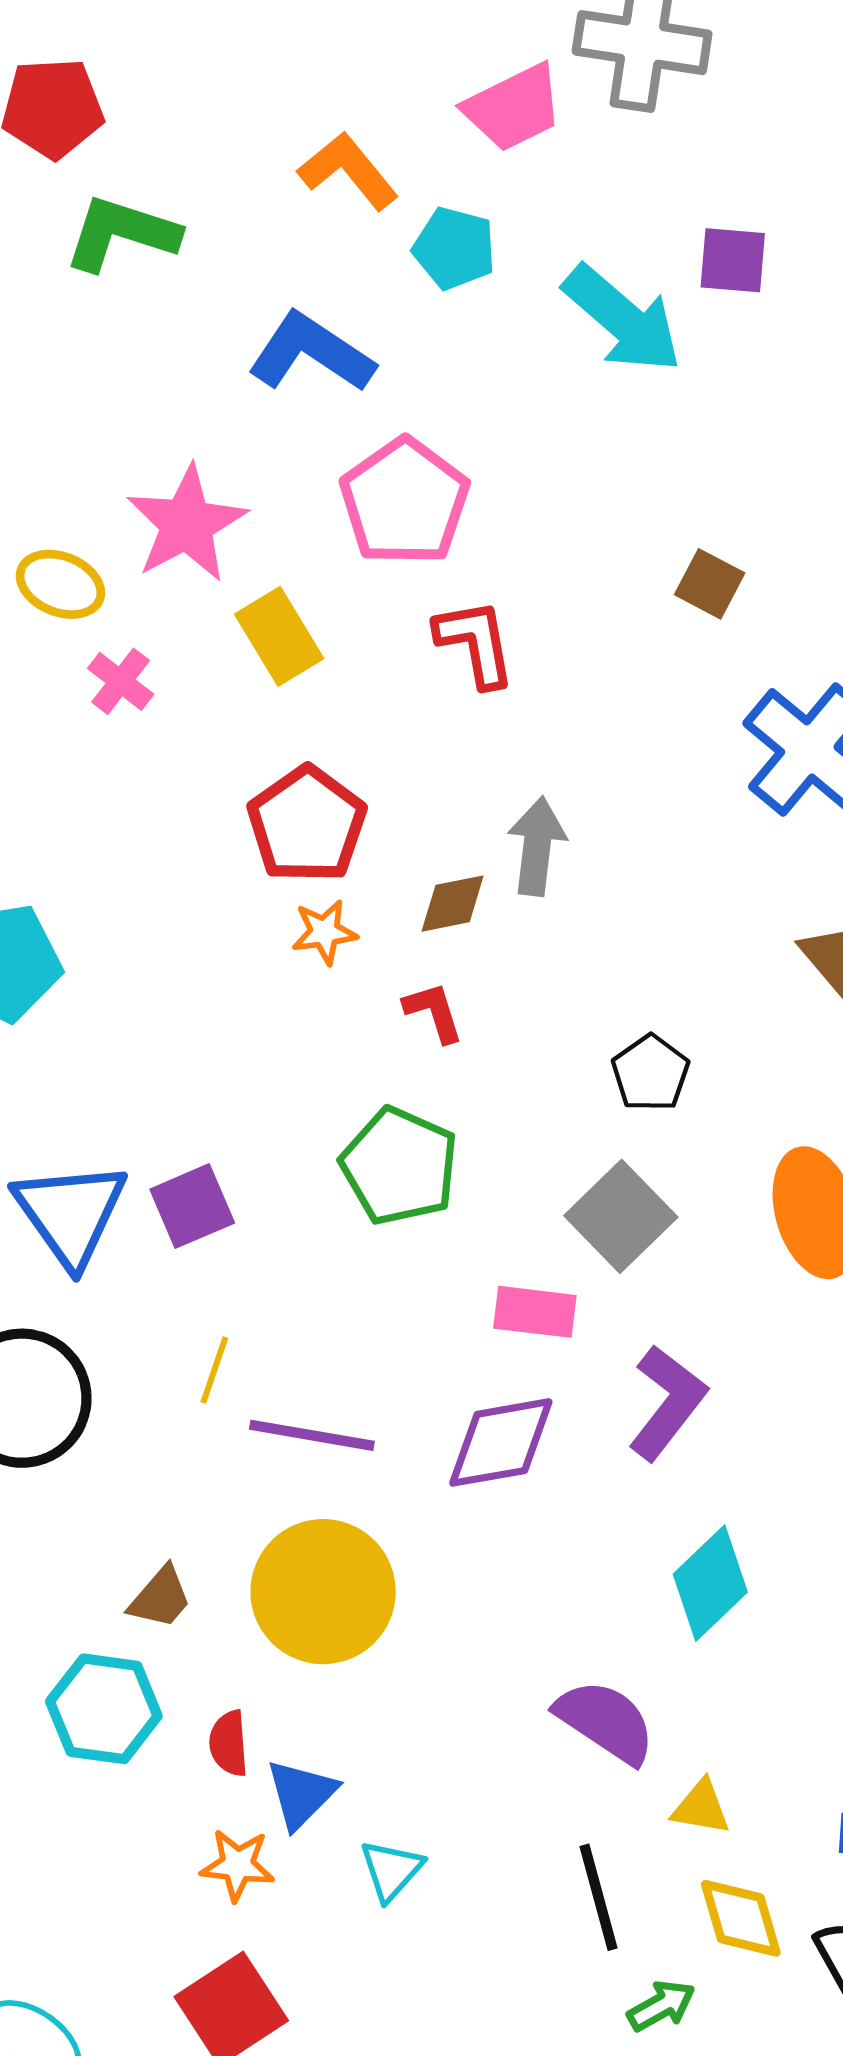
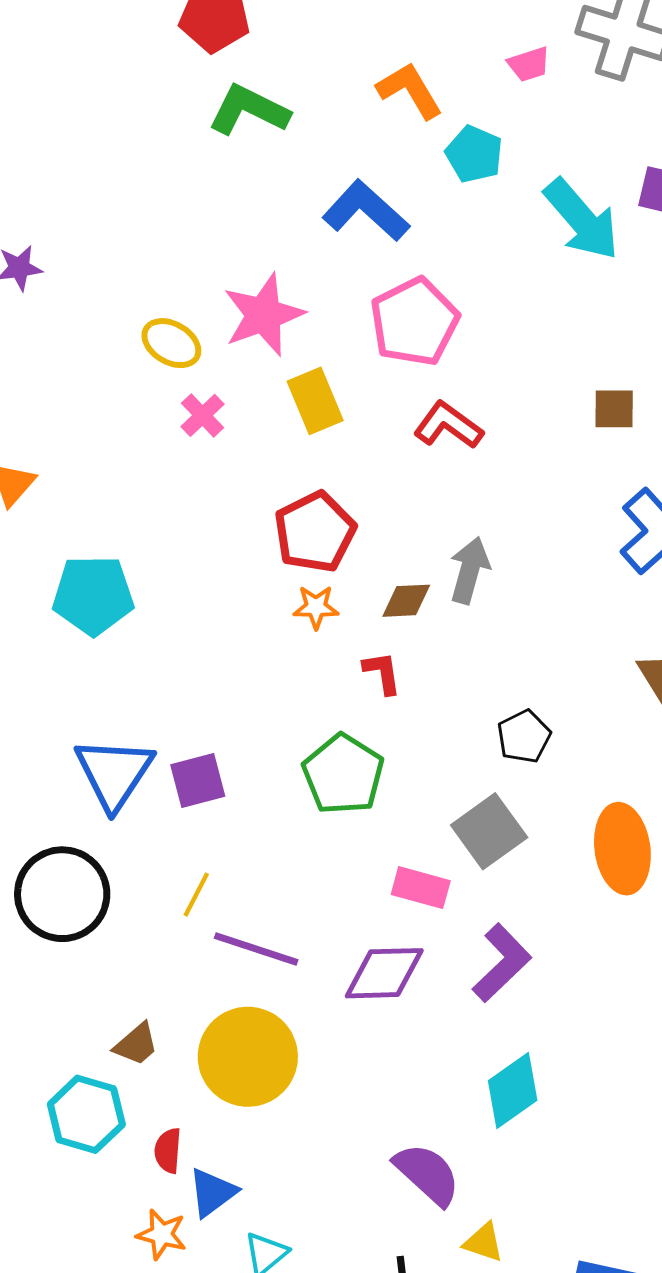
pink trapezoid: (513, 108) -> (529, 64), size x0.6
brown square: (710, 584) -> (614, 409), turned -36
red L-shape: (475, 643) -> (448, 425), turned -52

